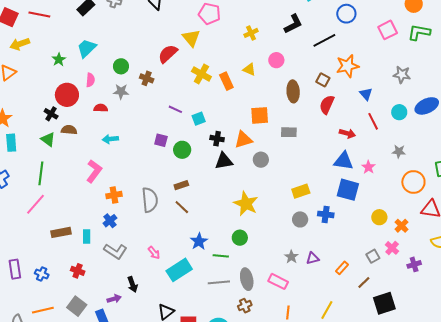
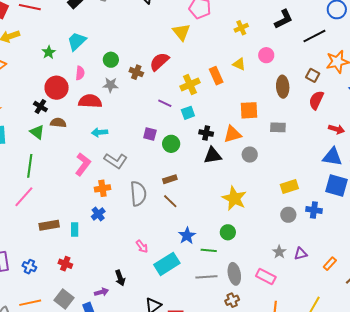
red semicircle: (168, 54) -> (159, 62), moved
yellow cross: (201, 74) -> (190, 84), moved, turned 36
red semicircle: (101, 108) -> (90, 101), size x1.6
gray L-shape: (116, 251) -> (116, 161), moved

